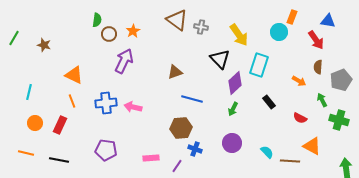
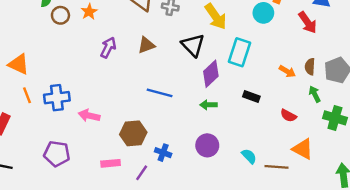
purple arrow: (124, 61) -> (108, 48), moved, size x0.7
brown semicircle: (318, 67) -> (310, 67), moved
brown triangle: (175, 72) -> (146, 45), moved
orange line: (72, 101) -> (27, 95), moved
black rectangle: (269, 102) -> (251, 96), turned -32
pink arrow: (133, 107) -> (89, 116), moved
green arrow: (233, 109) -> (208, 105), turned 64
brown hexagon: (181, 128) -> (133, 133), moved

